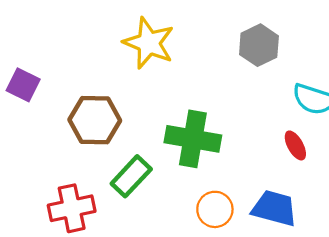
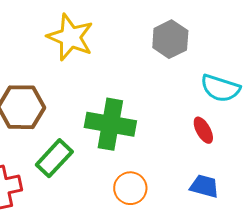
blue trapezoid: (274, 208) -> (204, 186), moved, size x0.7

